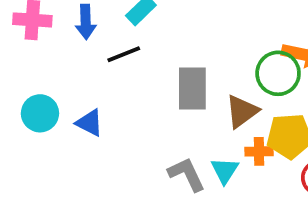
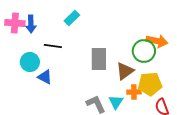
blue arrow: (86, 22) -> (31, 24), moved
black line: (124, 54) -> (53, 46), moved, turned 30
cyan circle: (40, 113) -> (30, 62), moved

